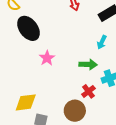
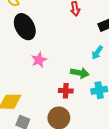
red cross: (88, 91) -> (66, 91), moved, turned 32

